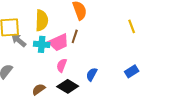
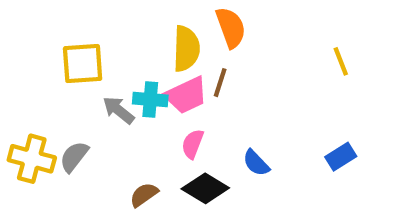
yellow semicircle: (42, 20) -> (186, 49), moved
gray arrow: (19, 40) -> (119, 110), moved
blue semicircle: (92, 74) -> (256, 163), turned -72

